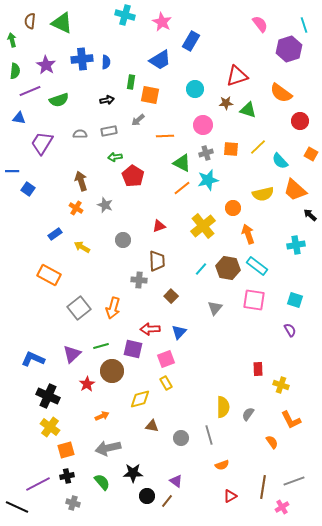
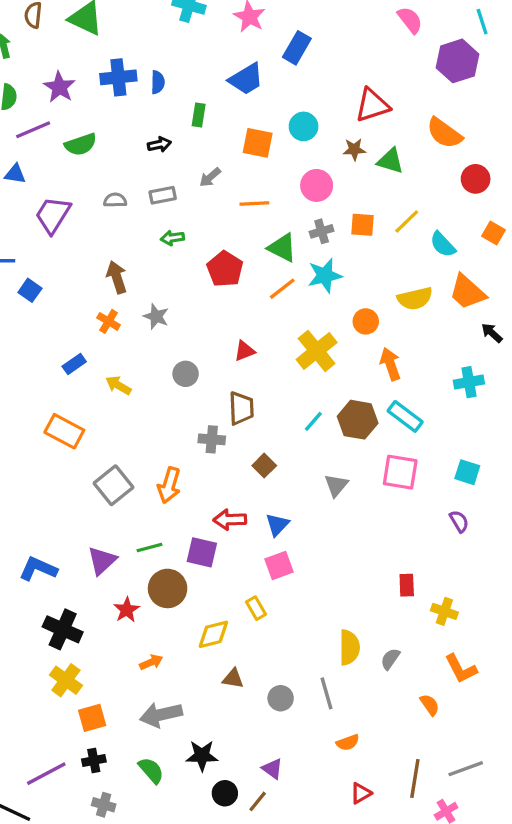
orange square: (150, 95) -> (258, 143), moved
red pentagon: (133, 176) -> (225, 269), moved
pink square: (166, 359) -> (279, 566), moved

